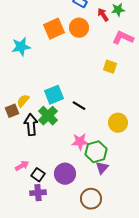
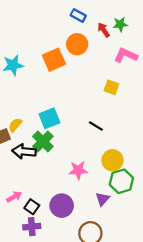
orange square: (54, 29) -> (54, 60), moved
black line: (79, 106) -> (96, 126), moved
yellow circle: (118, 123) -> (112, 160), moved
black arrow: (31, 125) -> (24, 151), turned -80
green hexagon: (96, 152) -> (121, 181), moved

